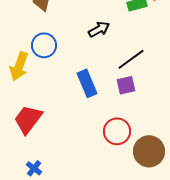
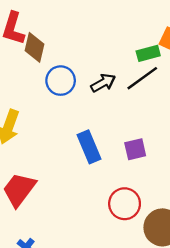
blue circle: (44, 45) -> (61, 81), moved
black line: (131, 59) -> (142, 78), moved

